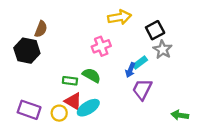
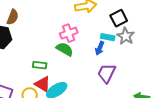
cyan rectangle: (140, 62) -> (108, 37), moved, turned 48
blue arrow: (130, 70) -> (100, 48), moved
green semicircle: (92, 75) -> (65, 49), moved

